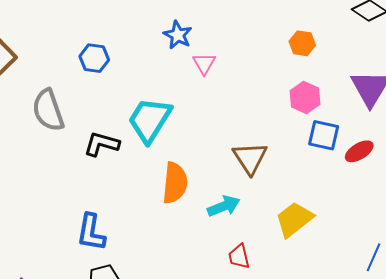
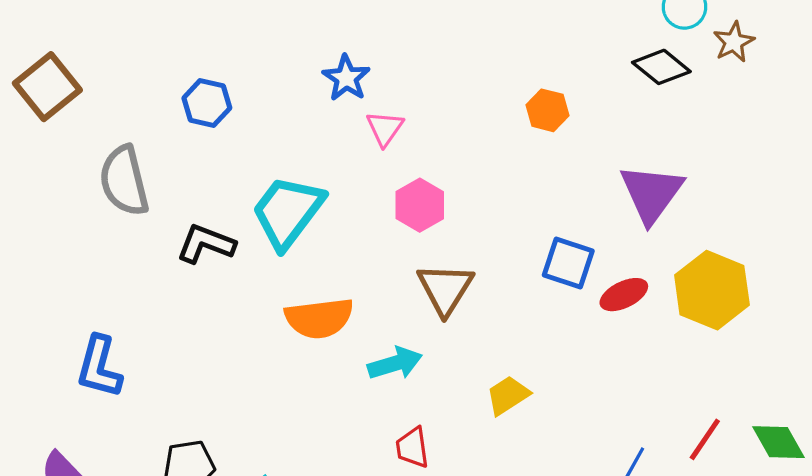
pink hexagon: (305, 97) -> (420, 205), moved
orange semicircle: (175, 183) -> (319, 318), turned 72
yellow trapezoid: (294, 219) -> (508, 395), size x0.7
blue L-shape: (91, 232) -> (99, 367), moved

